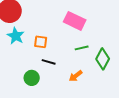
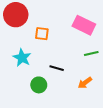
cyan star: (16, 36) -> (22, 58), moved
orange square: (41, 42) -> (42, 34), moved

